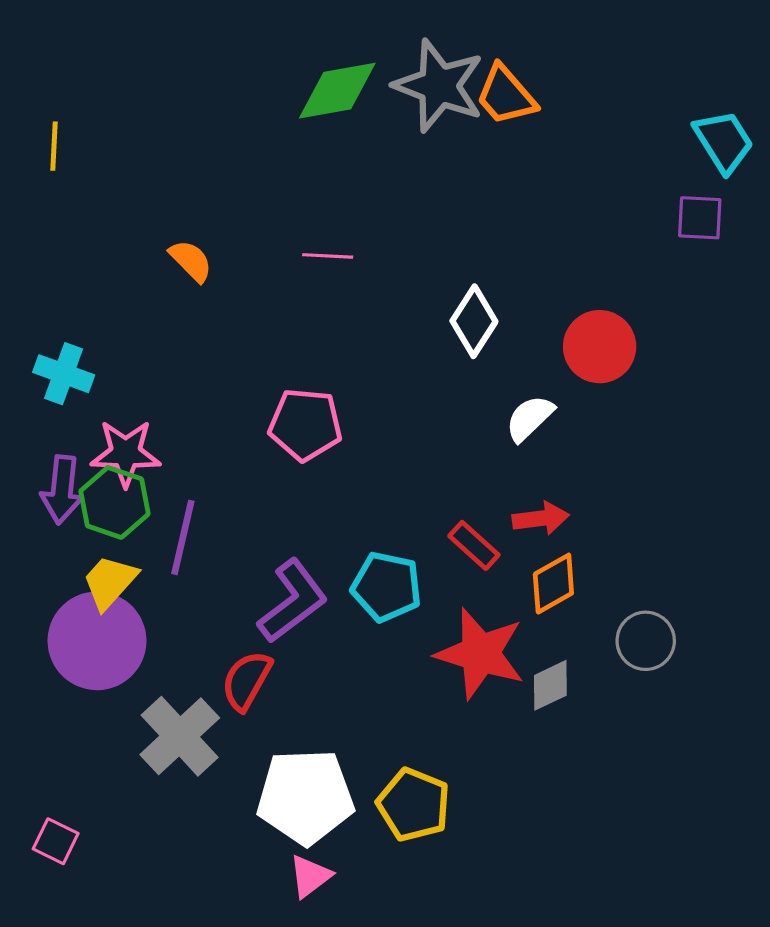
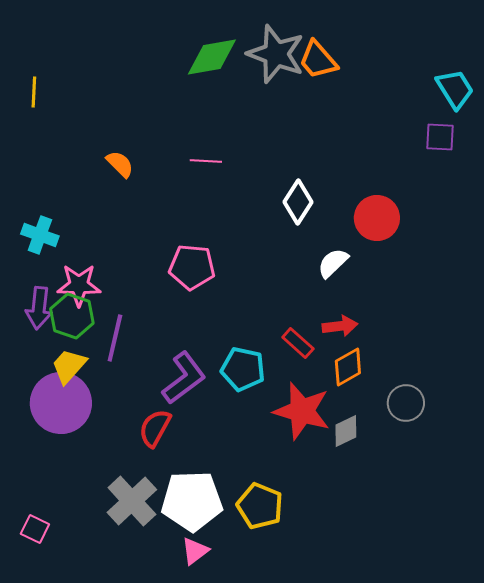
gray cross: (180, 736) -> (132, 501), moved

